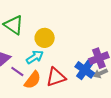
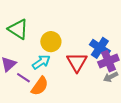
blue cross: (85, 70) -> (100, 48), moved
red triangle: (56, 77) -> (77, 62), moved, turned -40

